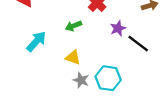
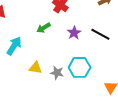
purple star: (118, 28) -> (74, 33), moved
yellow triangle: (73, 57) -> (35, 68), moved

